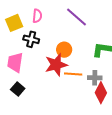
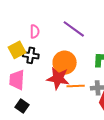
yellow square: (14, 23) -> (17, 50), moved
orange circle: (64, 50) -> (65, 63), size x1.5
red star: (56, 65) -> (58, 78), turned 30

